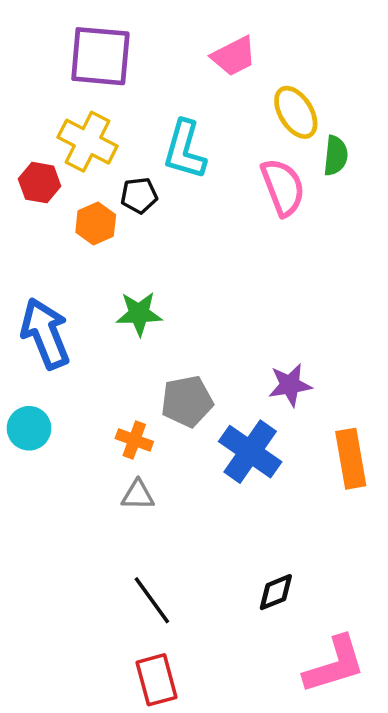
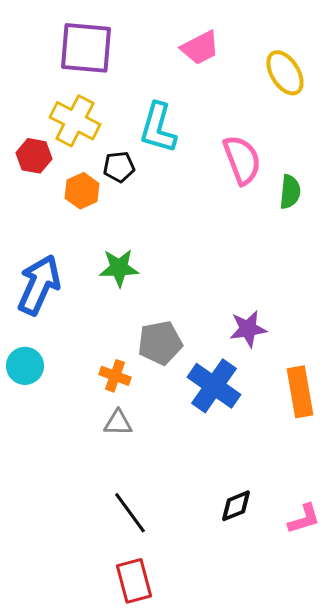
yellow ellipse: (296, 112) -> (285, 73), moved
green semicircle: (336, 156) -> (290, 192), moved
blue arrow: (45, 333) -> (39, 285), turned 46
pink L-shape: (334, 665) -> (304, 519), moved, size x0.6

